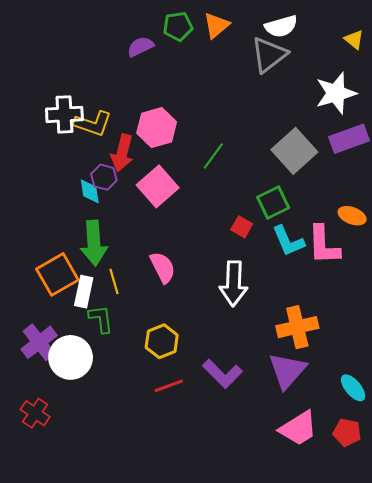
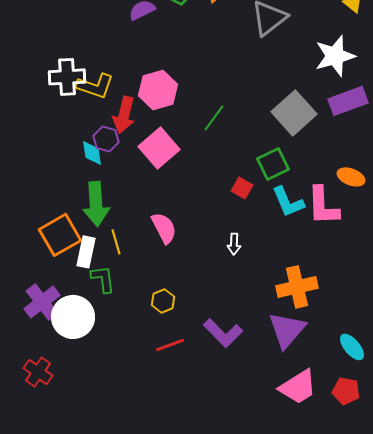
white arrow: (234, 284) -> (234, 244), size x0.5
yellow hexagon: (162, 341) -> (163, 301), size x0.7

